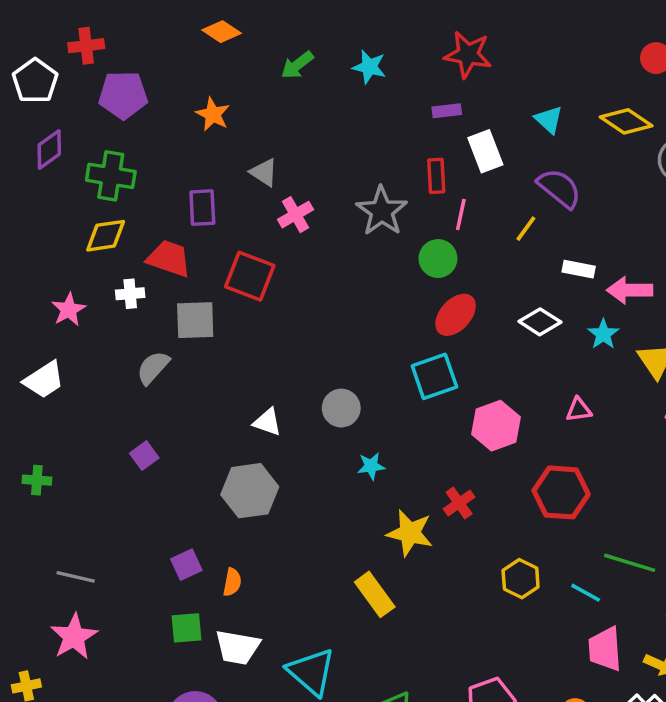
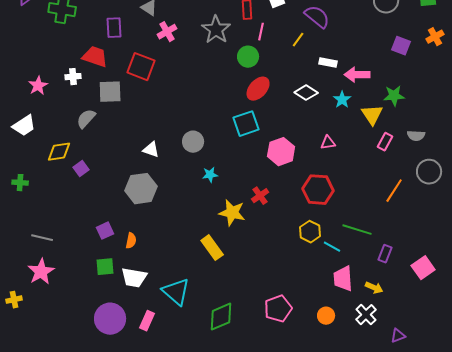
yellow diamond: (106, 236) -> (59, 152), moved
yellow hexagon: (521, 579) -> (310, 232), moved

